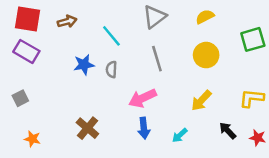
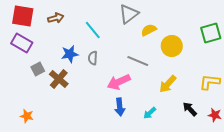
yellow semicircle: (205, 17) -> (149, 30), moved
gray line: (157, 59) -> (138, 61), moved, turned -50
gray square: (20, 98) -> (38, 69), moved
brown cross: (87, 128) -> (59, 79), moved

